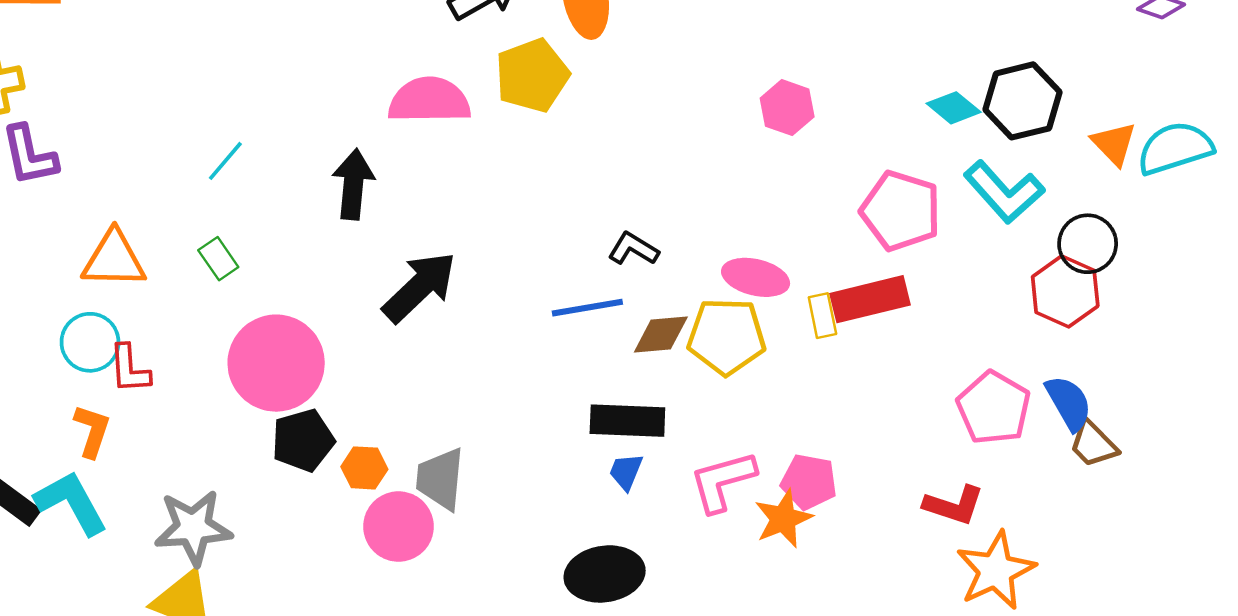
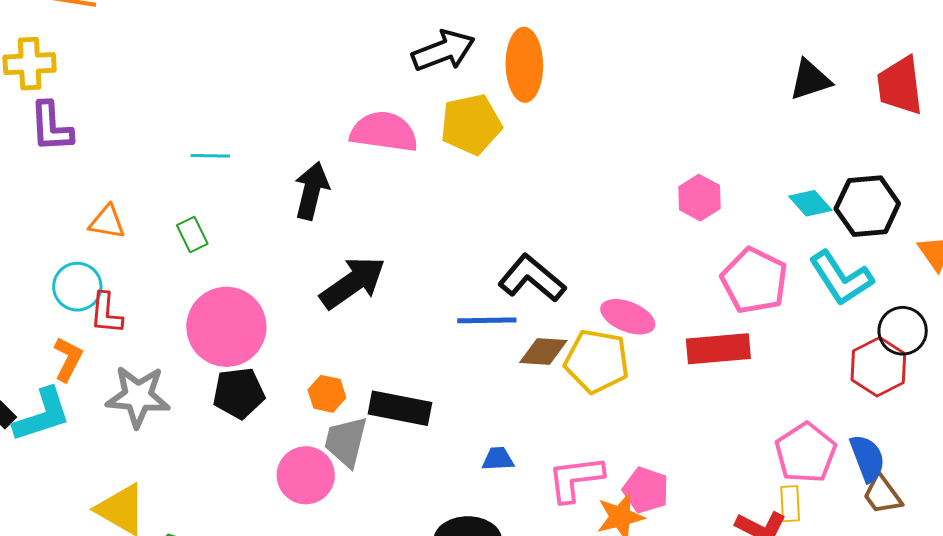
pink hexagon: (787, 108) -> (699, 198), moved
cyan line: (225, 161) -> (210, 156), turned 42
black L-shape: (633, 249) -> (532, 278), size x1.6
orange triangle: (114, 259) -> (107, 222), size x0.7
yellow rectangle: (822, 316) -> (790, 504), moved
black rectangle: (627, 421) -> (400, 408), moved
orange hexagon: (364, 468) -> (327, 394), moved
blue trapezoid: (626, 472) -> (498, 459), turned 56
cyan L-shape: (71, 503) -> (42, 415), turned 92
gray star: (193, 528) -> (138, 396), moved

